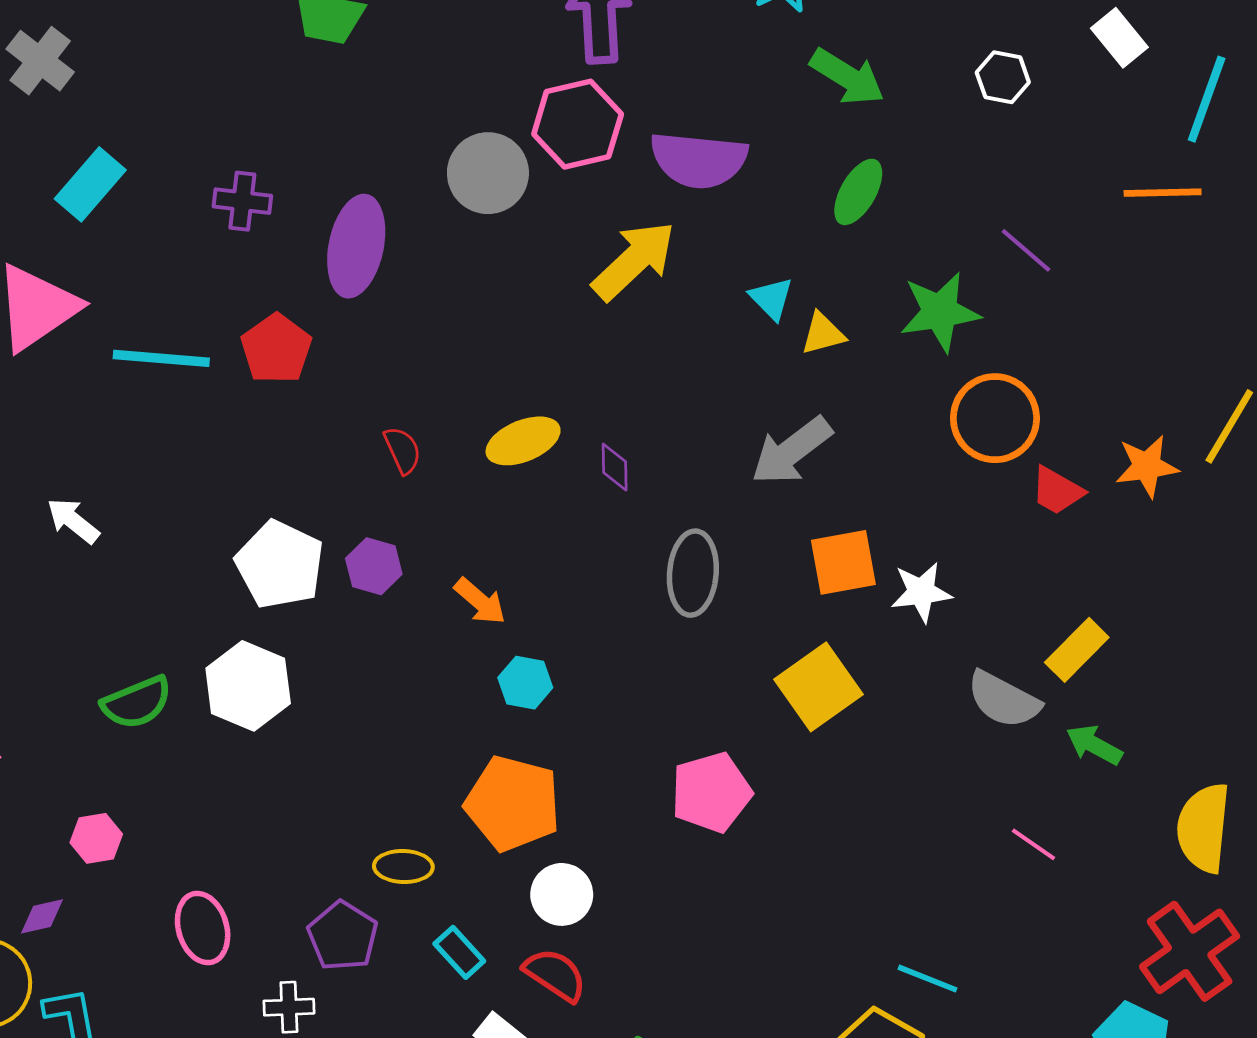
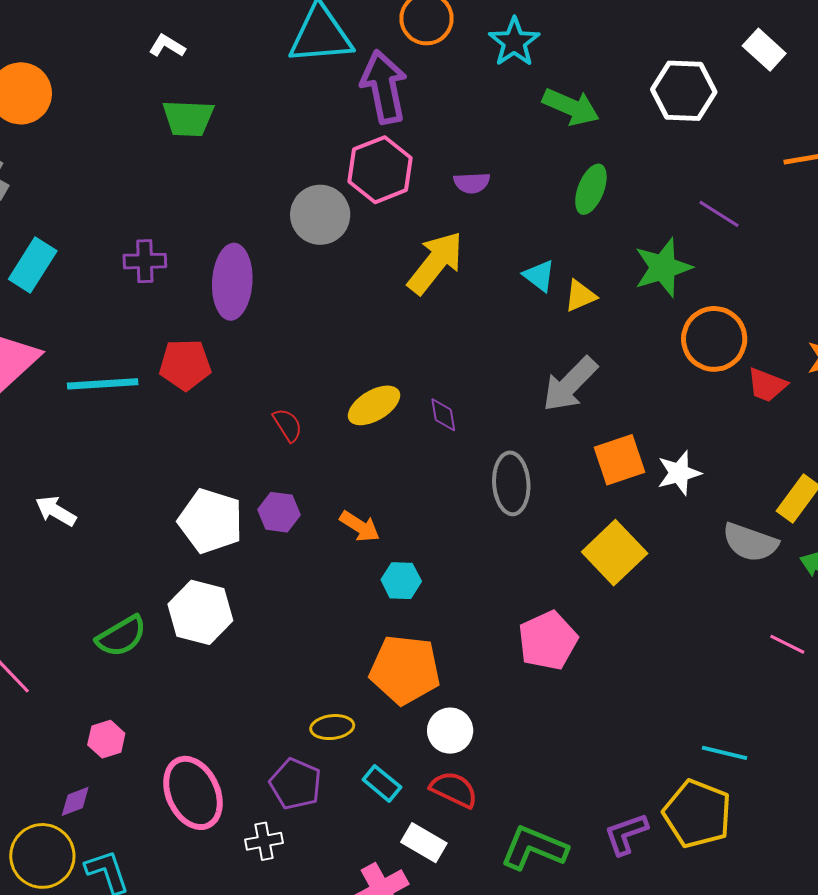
white hexagon: (1003, 77) -> (684, 91), size x1.6
purple semicircle: (699, 160) -> (472, 183), size x0.5
red pentagon: (276, 349) -> (185, 365), turned -30
pink ellipse: (203, 928) -> (193, 793), size x1.4

